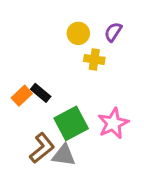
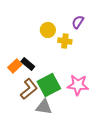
yellow circle: (78, 33) -> (48, 30), moved
pink star: (113, 123) -> (78, 85), turned 30
brown L-shape: (42, 148) -> (29, 89), moved

